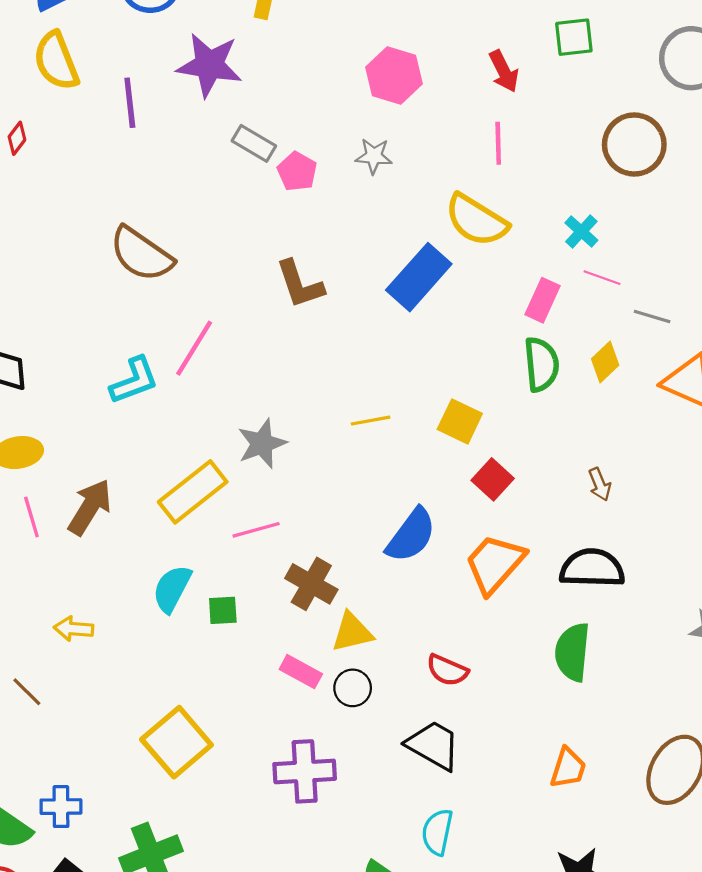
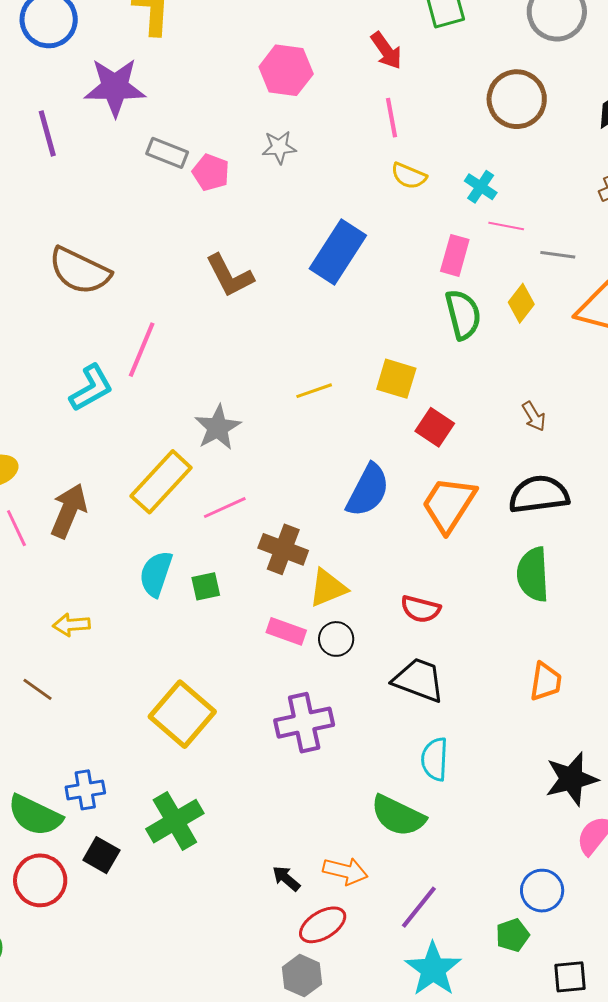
yellow semicircle: (476, 220) -> (409, 176), moved, size x0.6

